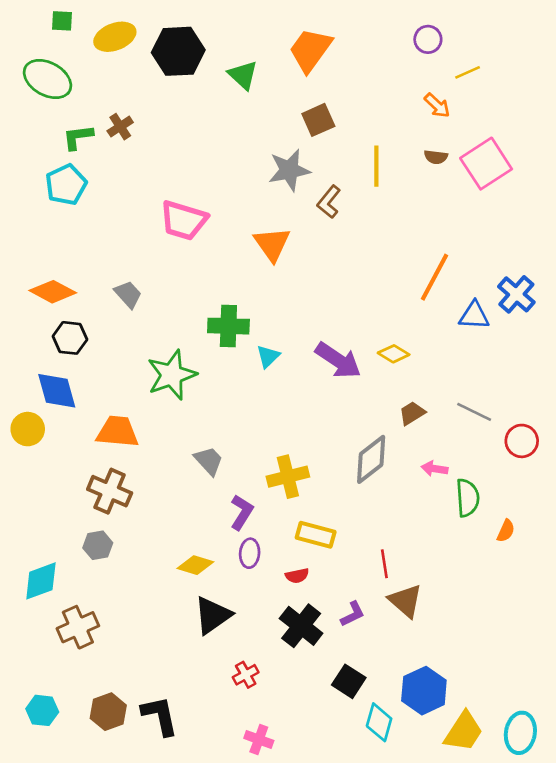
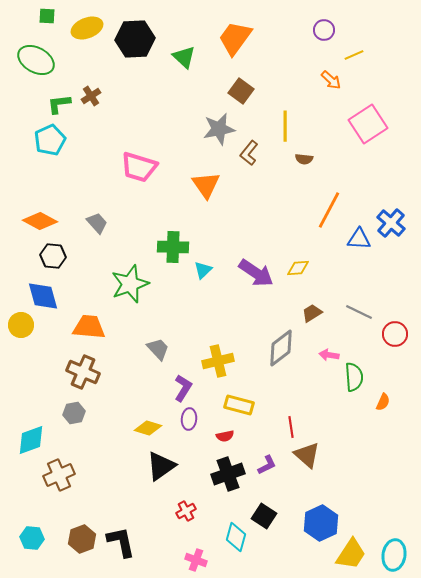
brown square: (318, 120) -> (241, 91), turned -30
brown semicircle: (436, 157) -> (304, 159), moved
yellow diamond: (394, 354) -> (298, 268), turned -35
black cross: (301, 626) -> (228, 474), turned 32
cyan diamond: (379, 722) -> (236, 537), moved

